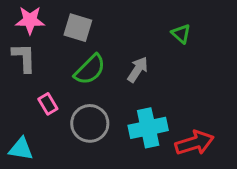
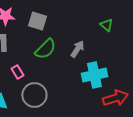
gray circle: (90, 123) -> (34, 95), moved
cyan cross: (148, 128) -> (94, 75), moved

